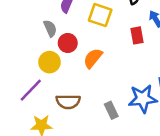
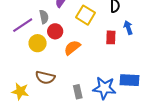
purple line: (31, 90) -> (23, 25), moved

